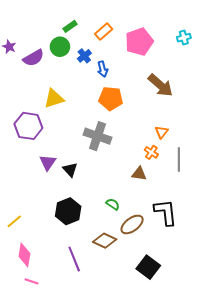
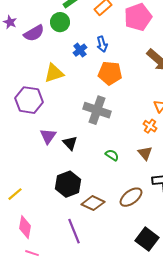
blue cross: (84, 56) -> (80, 50), moved
brown triangle: (139, 174) -> (145, 153), moved, turned 42
green semicircle: (113, 204) -> (112, 155), moved
brown diamond: (105, 241) -> (93, 203), moved

